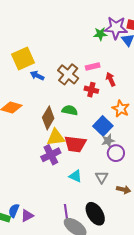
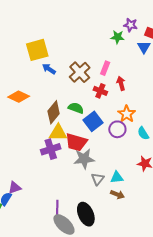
purple star: (116, 28) -> (130, 25), moved, size x0.6
pink rectangle: (93, 67) -> (105, 68), turned -64
blue square: (103, 126) -> (93, 121), moved
gray star: (108, 141) -> (84, 159), moved, size x1.5
purple circle: (116, 153) -> (117, 129), moved
cyan triangle: (75, 176) -> (117, 177), moved, turned -40
purple triangle: (27, 216) -> (15, 188), moved

